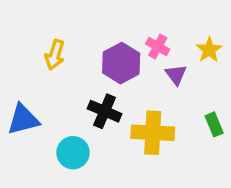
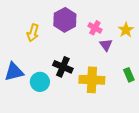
purple hexagon: (121, 63) -> (65, 20), moved
cyan circle: (73, 153) -> (40, 82), moved

